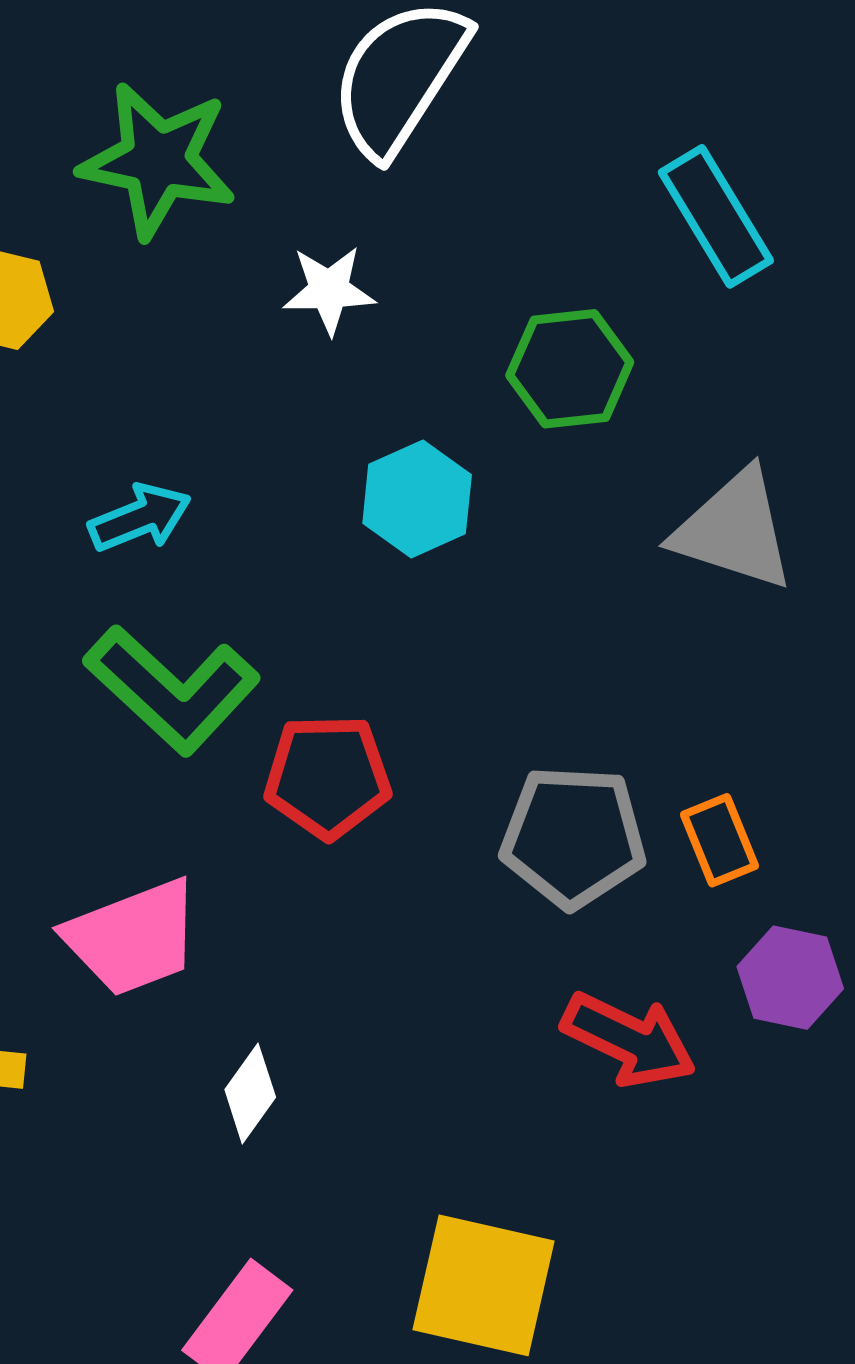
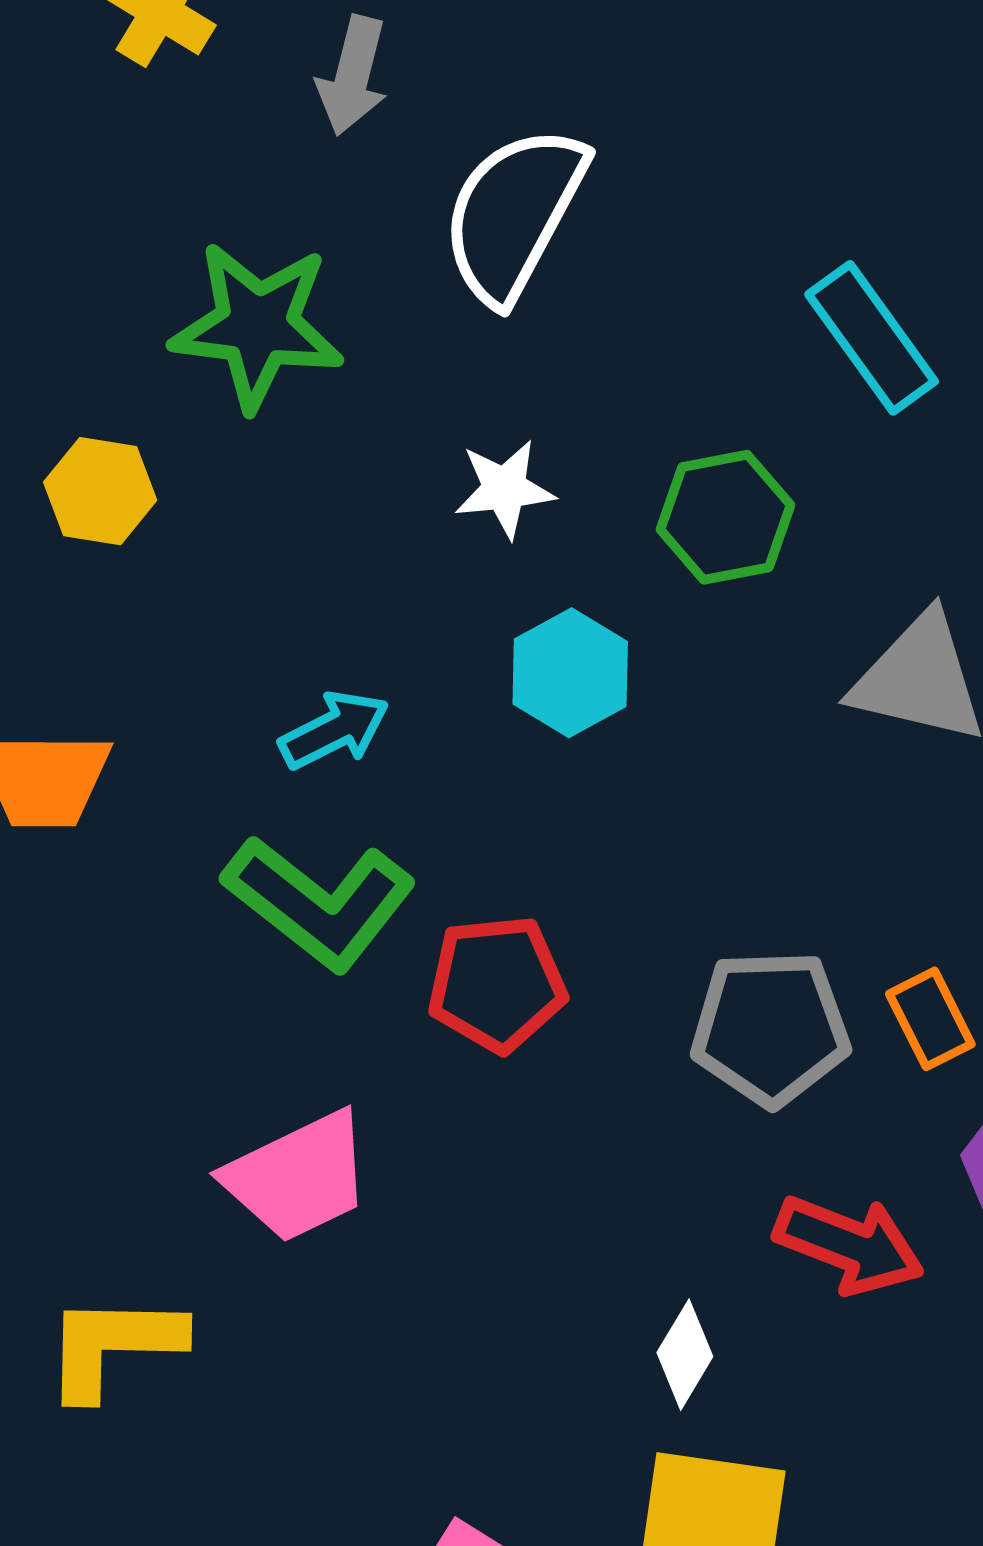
white star: (329, 290) -> (505, 489), moved
cyan arrow: (140, 518) -> (334, 730), moved
white diamond: (250, 1093) -> (685, 1355), moved

